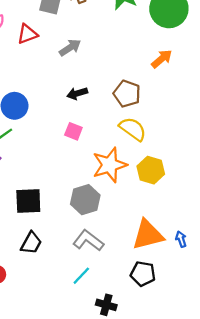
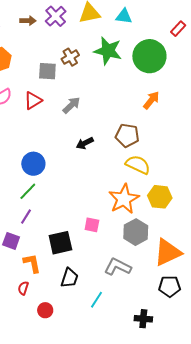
pink square: (73, 131) -> (92, 225), moved
gray hexagon: (85, 200) -> (136, 232), moved
cyan line: (81, 276) -> (97, 300), moved

